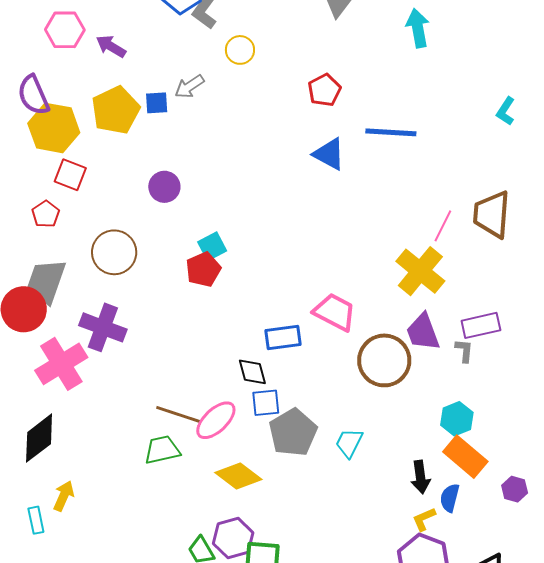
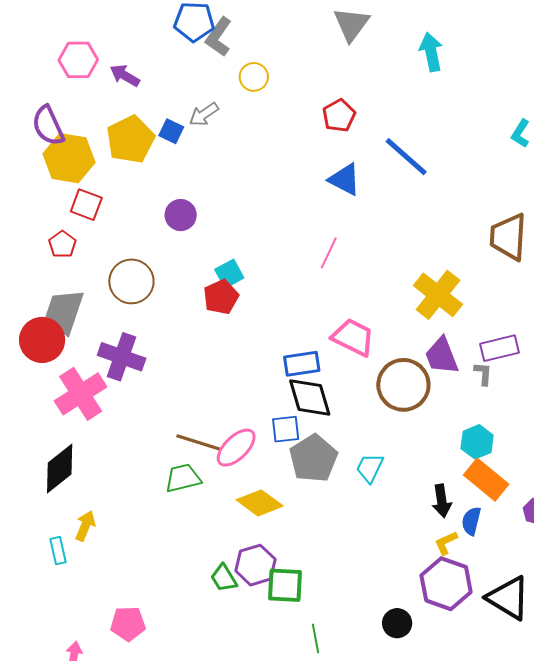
blue square: (157, 103) -> (171, 131), turned 30
blue line: (391, 132) -> (406, 157), turned 39
pink line: (443, 226) -> (329, 253), moved
black diamond: (252, 372) -> (310, 398), moved, size x1.5

